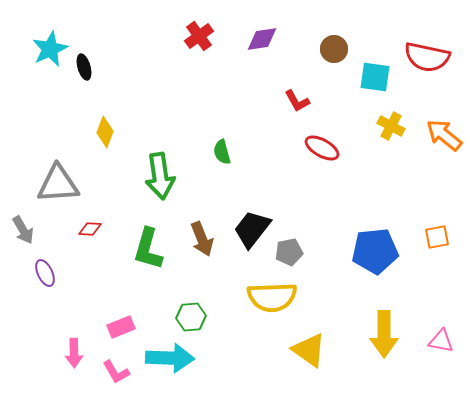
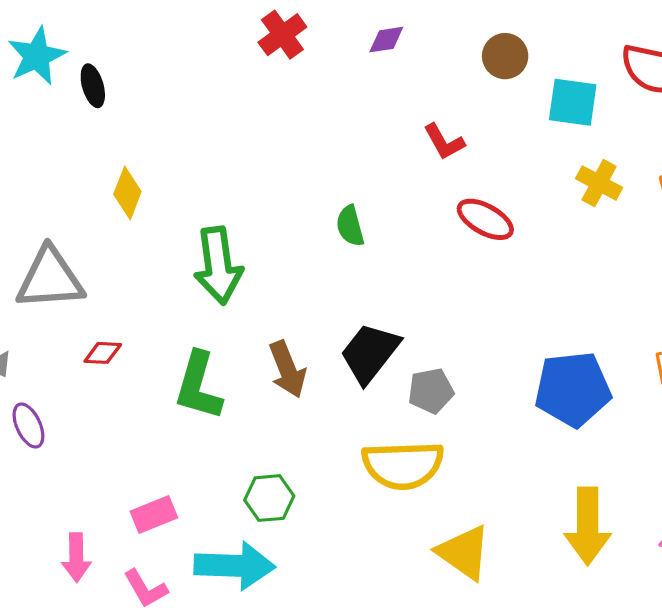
purple diamond: (262, 39) -> (386, 40), size x0.7
green semicircle: (222, 152) -> (350, 226), moved

